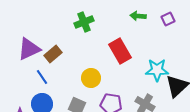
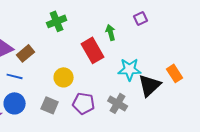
green arrow: (138, 16) -> (111, 32), moved, turned 70
blue line: (42, 77) -> (15, 76), turned -42

